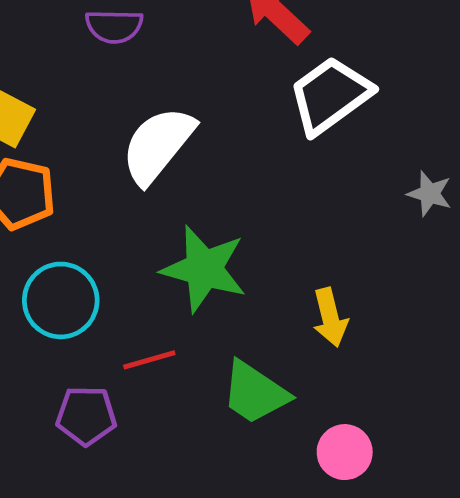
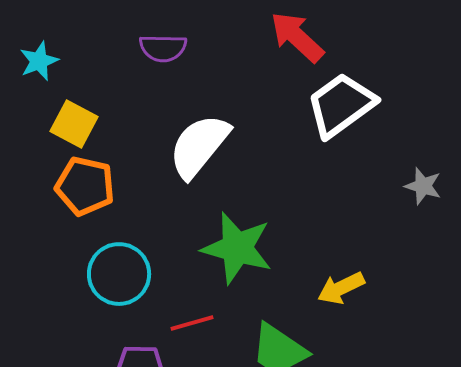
yellow arrow: (330, 317) -> (341, 288), turned 78

